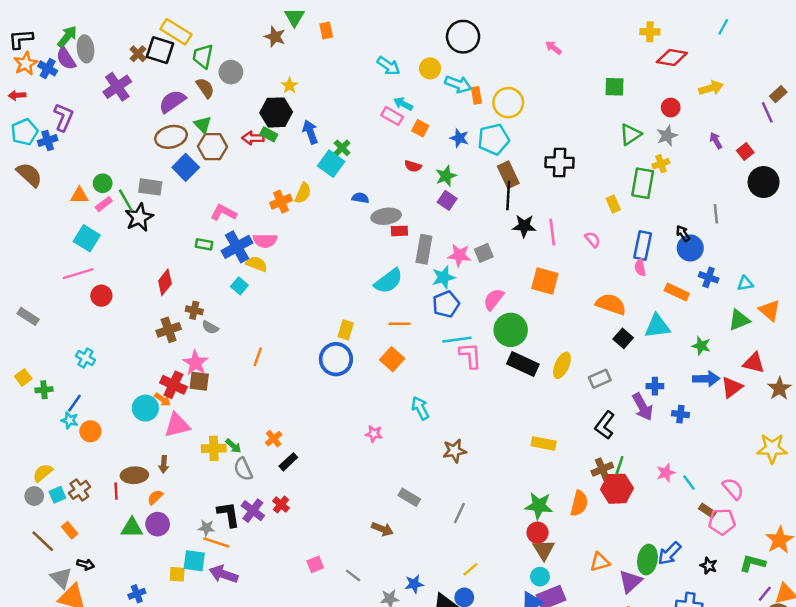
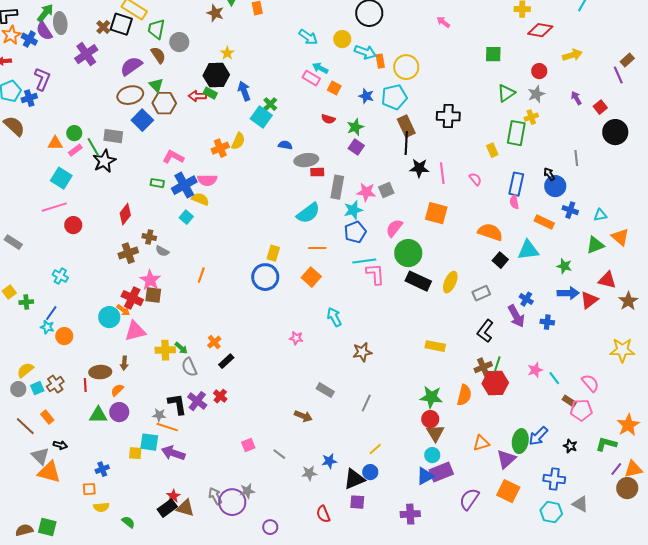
blue cross: (655, 386) -> (526, 299), turned 32

